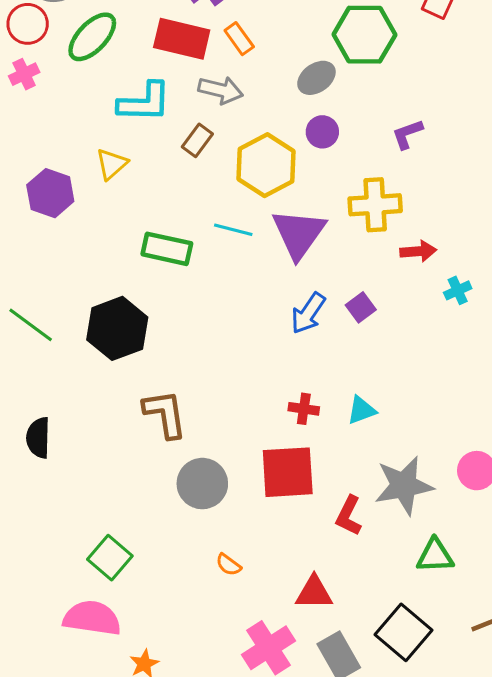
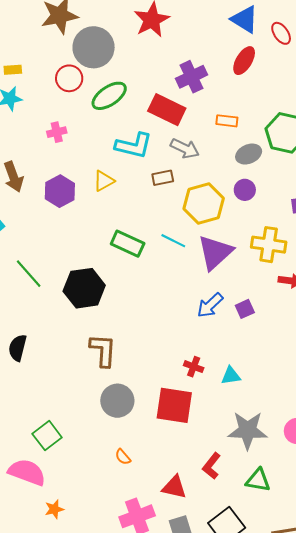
orange rectangle: (239, 39) -> (227, 121), moved, turned -60
pink cross: (24, 74) -> (57, 132), moved
brown rectangle: (197, 140) -> (163, 178), turned 30
red L-shape: (349, 516) -> (211, 466), moved

